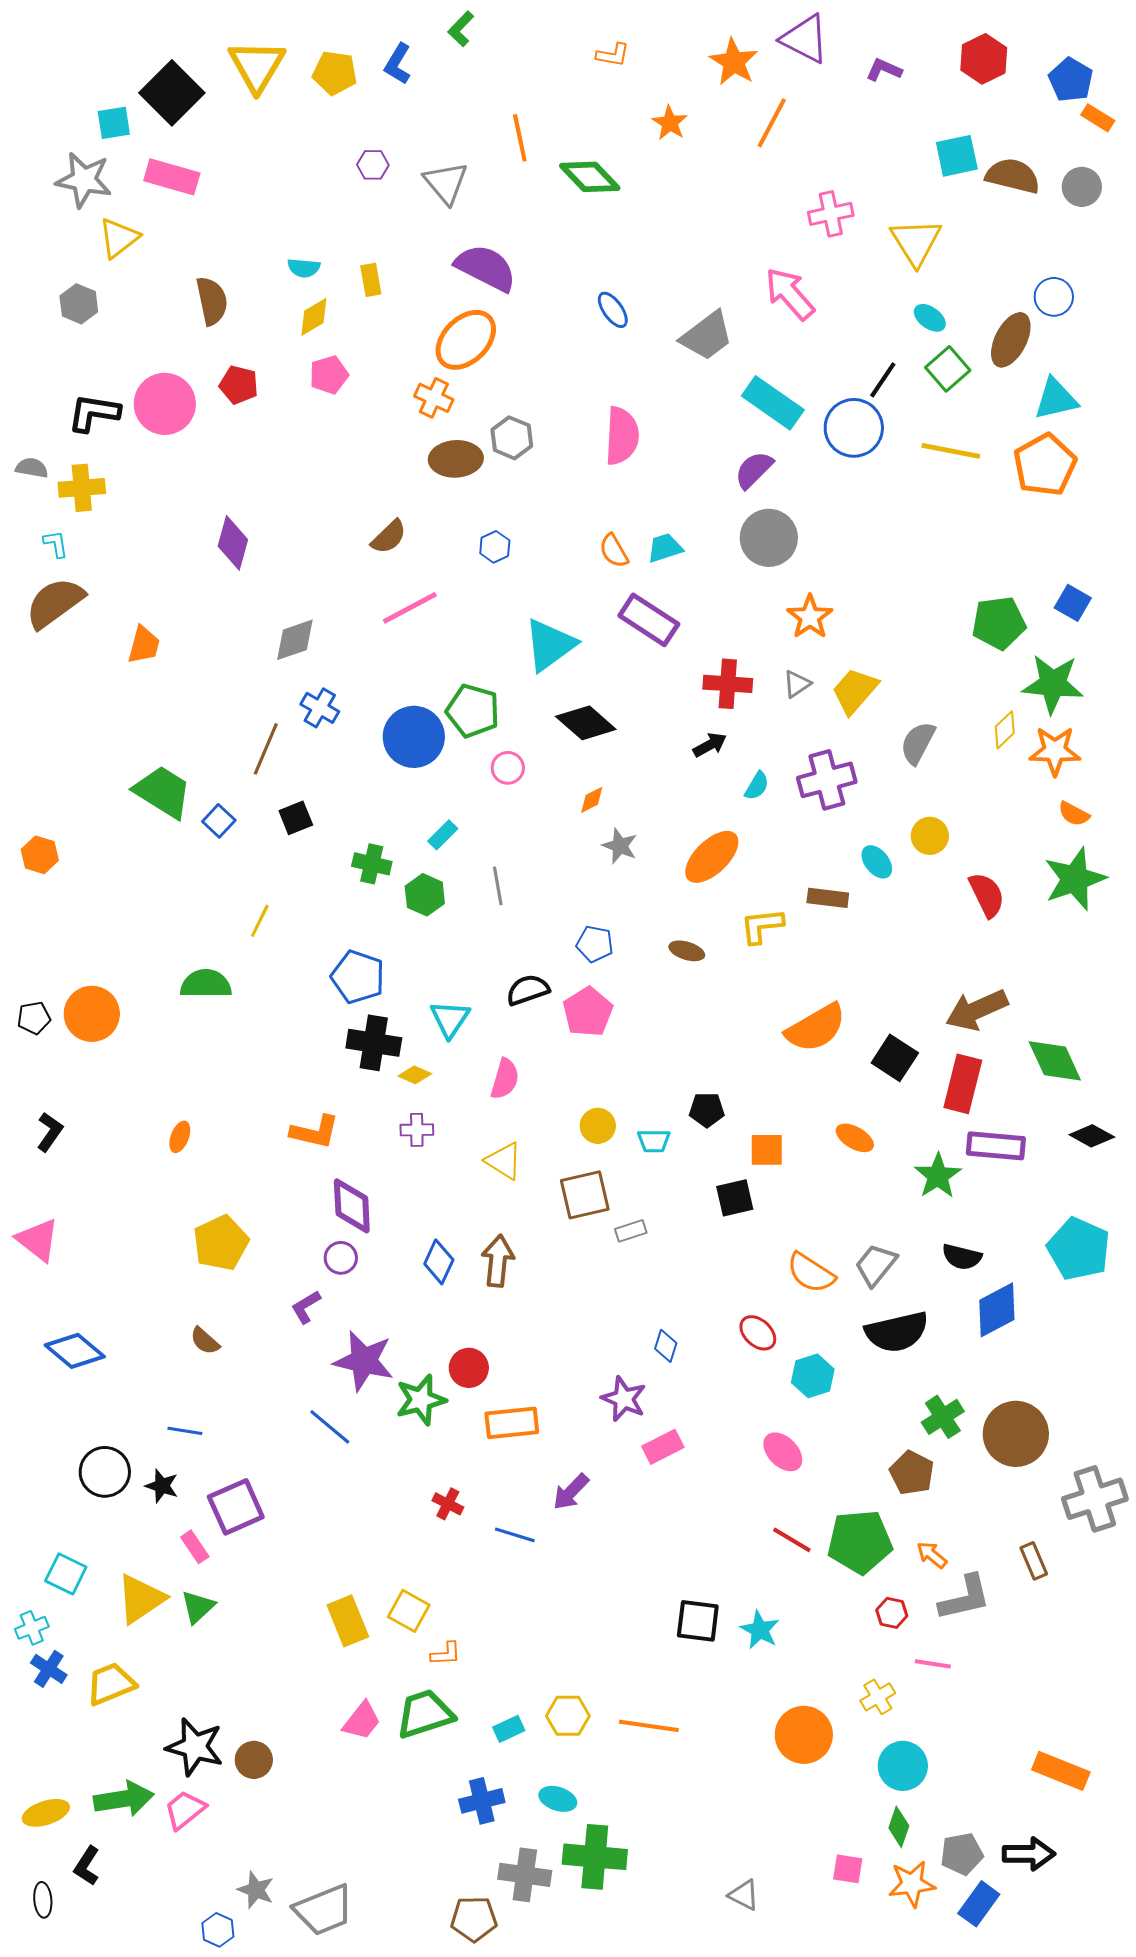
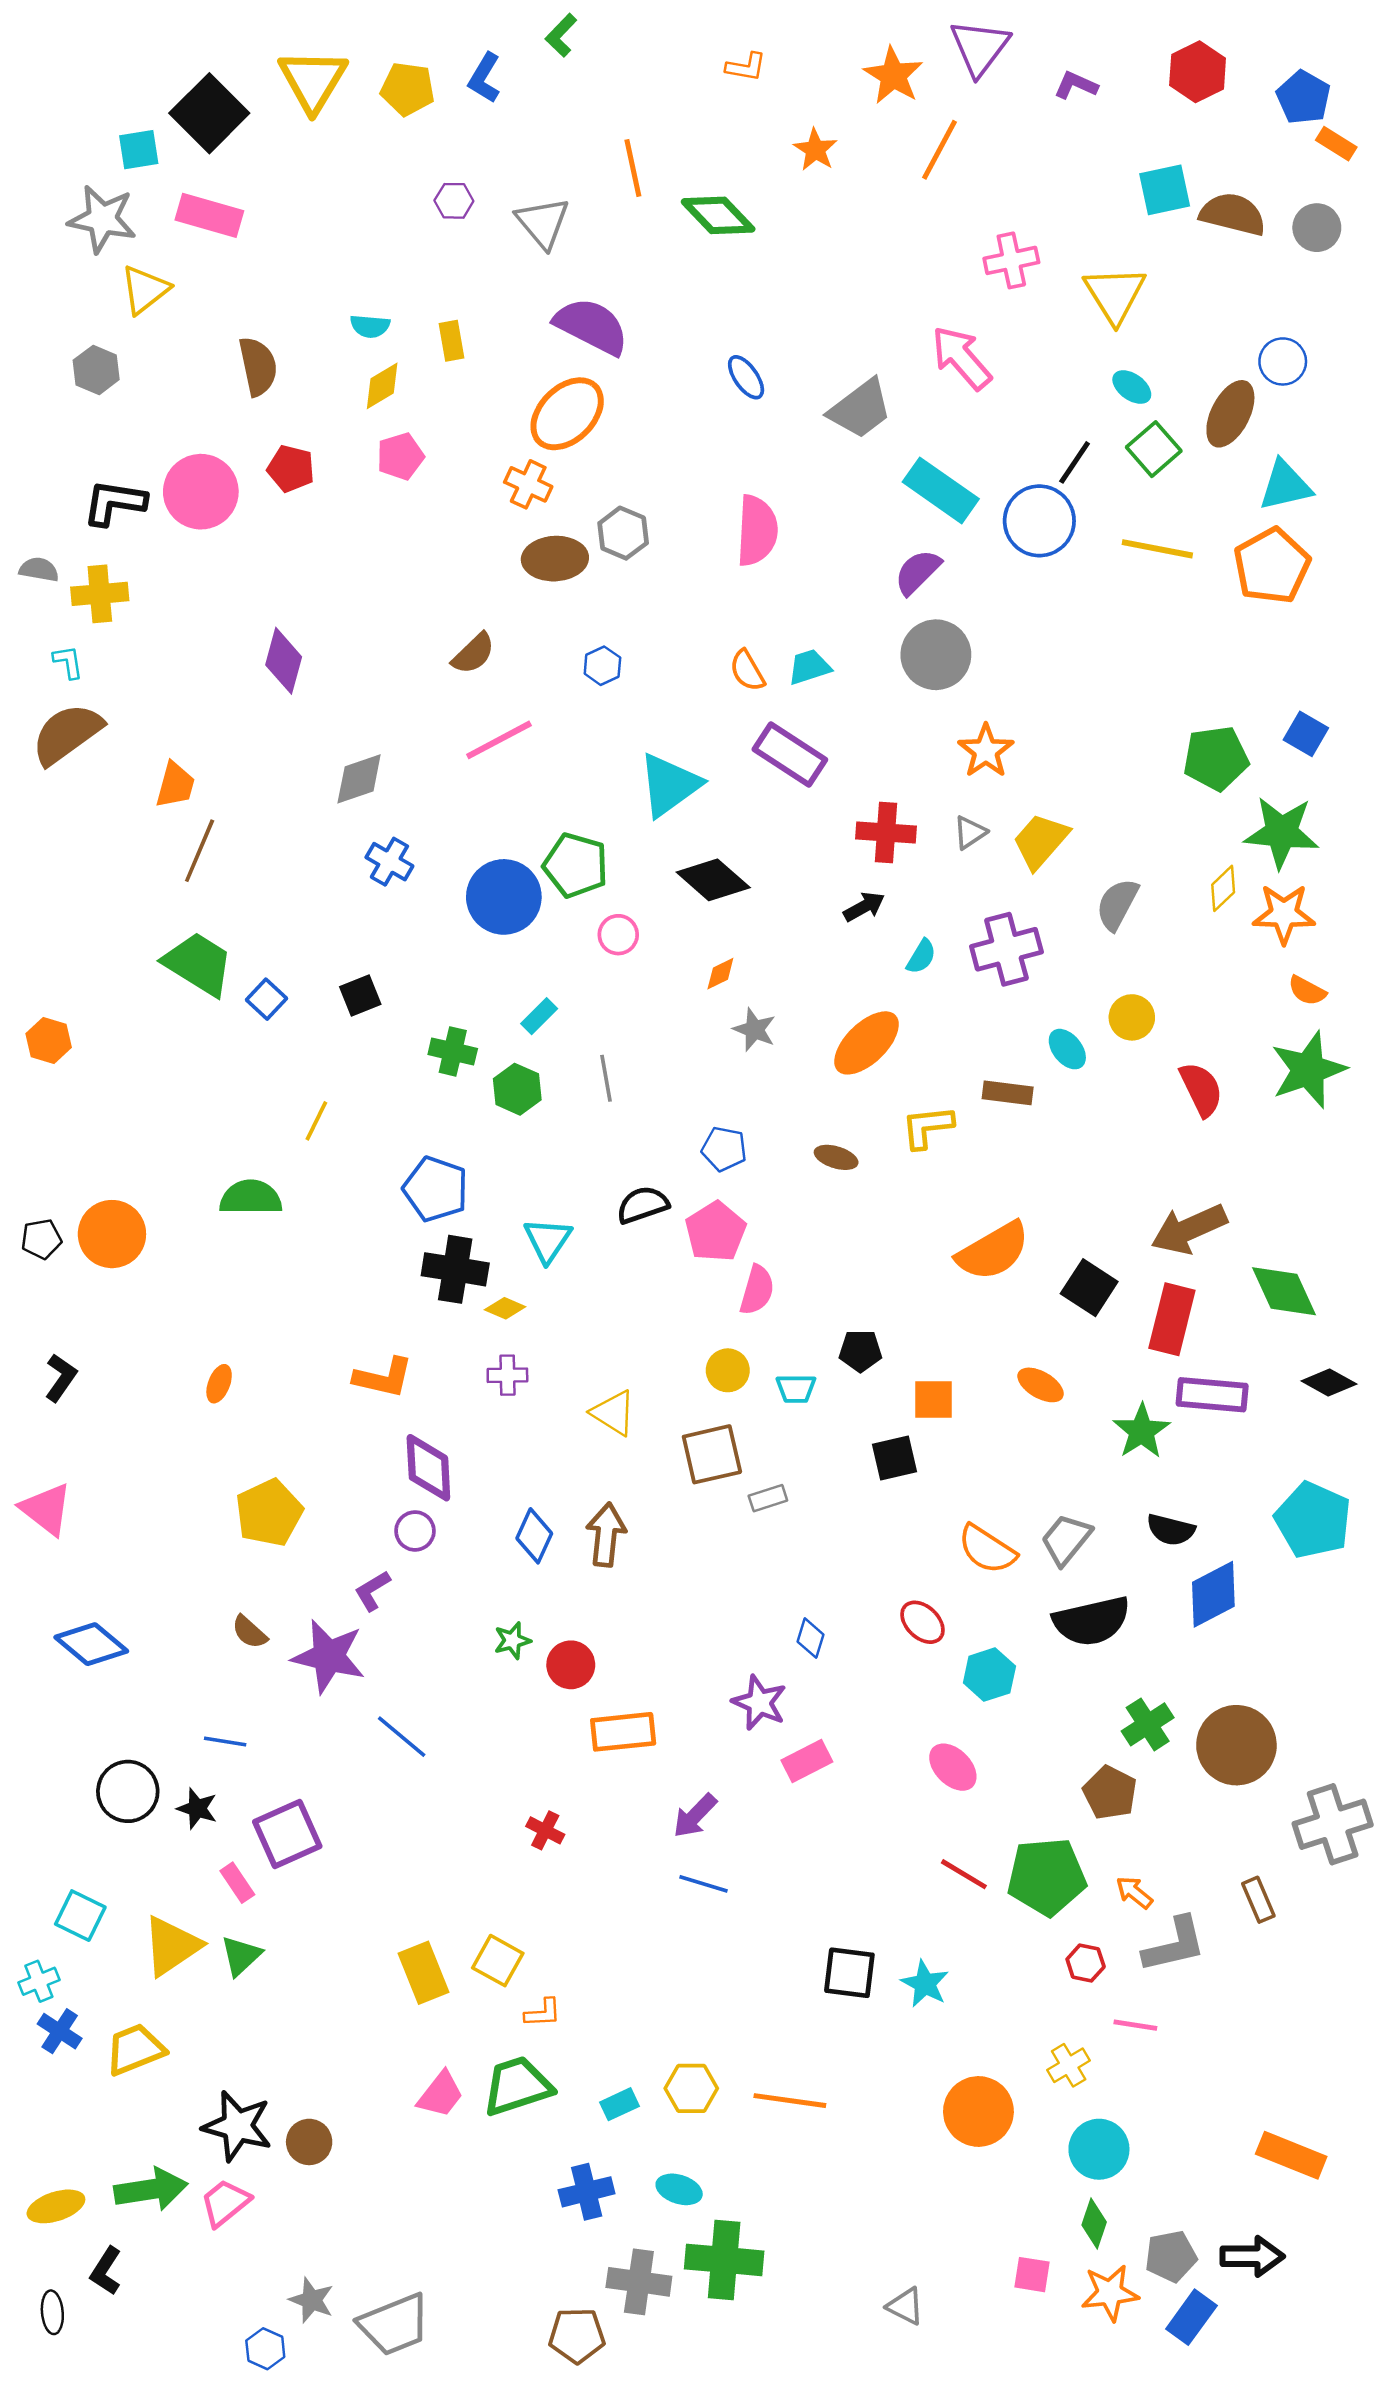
purple triangle: (805, 39) -> (980, 47), turned 40
brown line: (266, 749) -> (200, 851), moved
pink semicircle: (505, 1079) -> (757, 1290), moved
purple star: (364, 1361) -> (329, 1656), moved
green star: (421, 1400) -> (512, 1641), moved, size x0.6
blue line: (515, 1535) -> (703, 1884), moved

